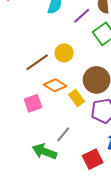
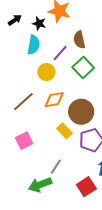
yellow circle: (64, 53) -> (46, 72), moved
orange diamond: (55, 85) -> (54, 100), moved, turned -35
green arrow: (44, 151) -> (40, 185), turned -35

